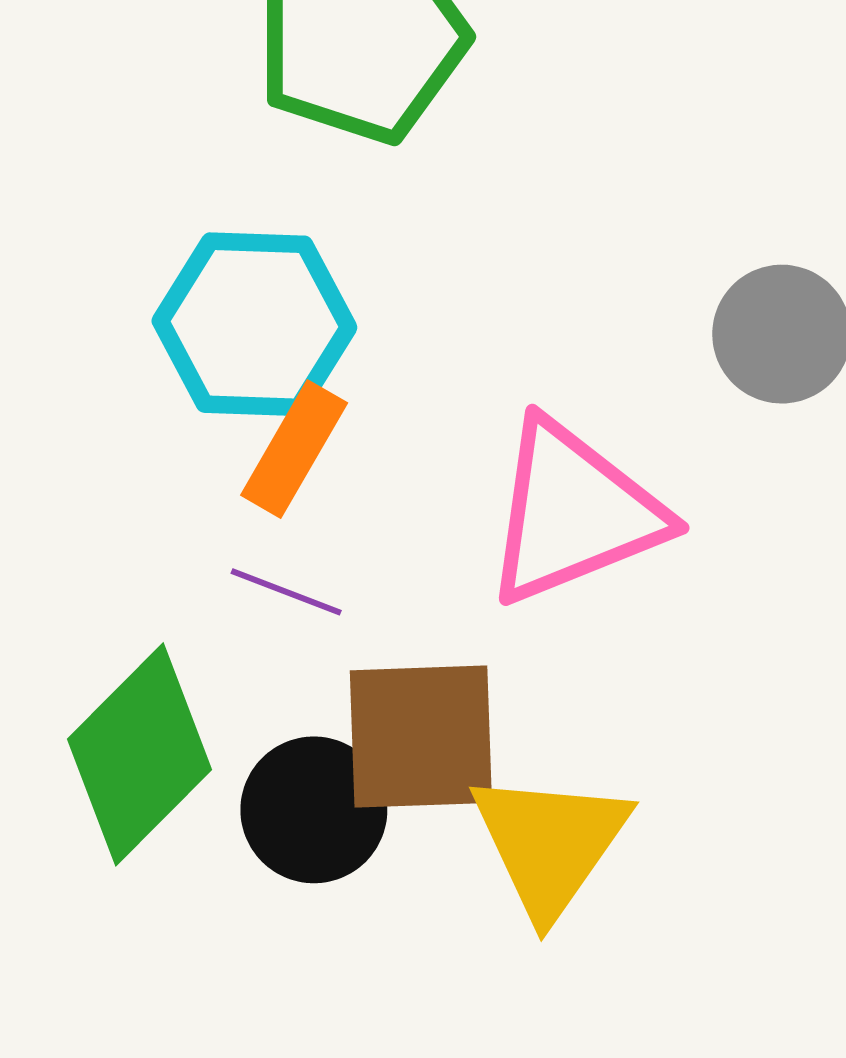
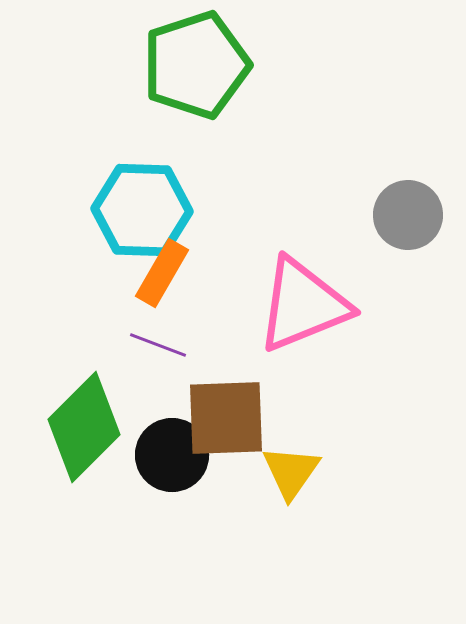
yellow triangle: (550, 844) -> (291, 472), size x0.7

